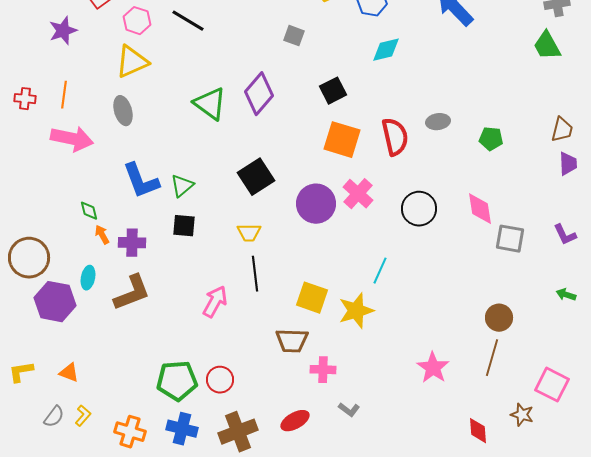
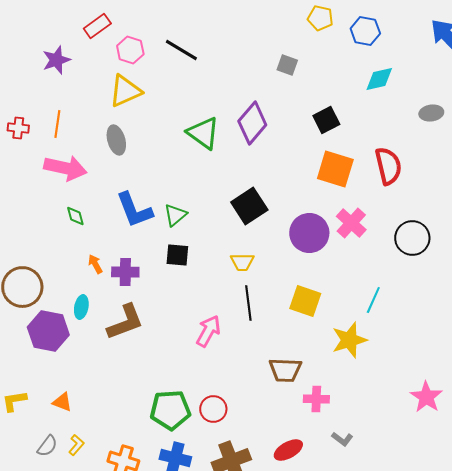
gray ellipse: (438, 122) -> (431, 113), moved
green diamond: (89, 211) -> (75, 216), moved
yellow square: (312, 298) -> (305, 301), moved

